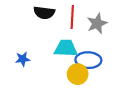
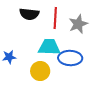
yellow circle: (78, 74) -> (40, 71), moved

